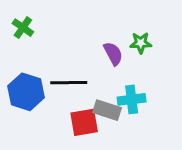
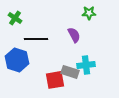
green star: (141, 43) -> (89, 13), moved
black line: (69, 83) -> (36, 39), moved

